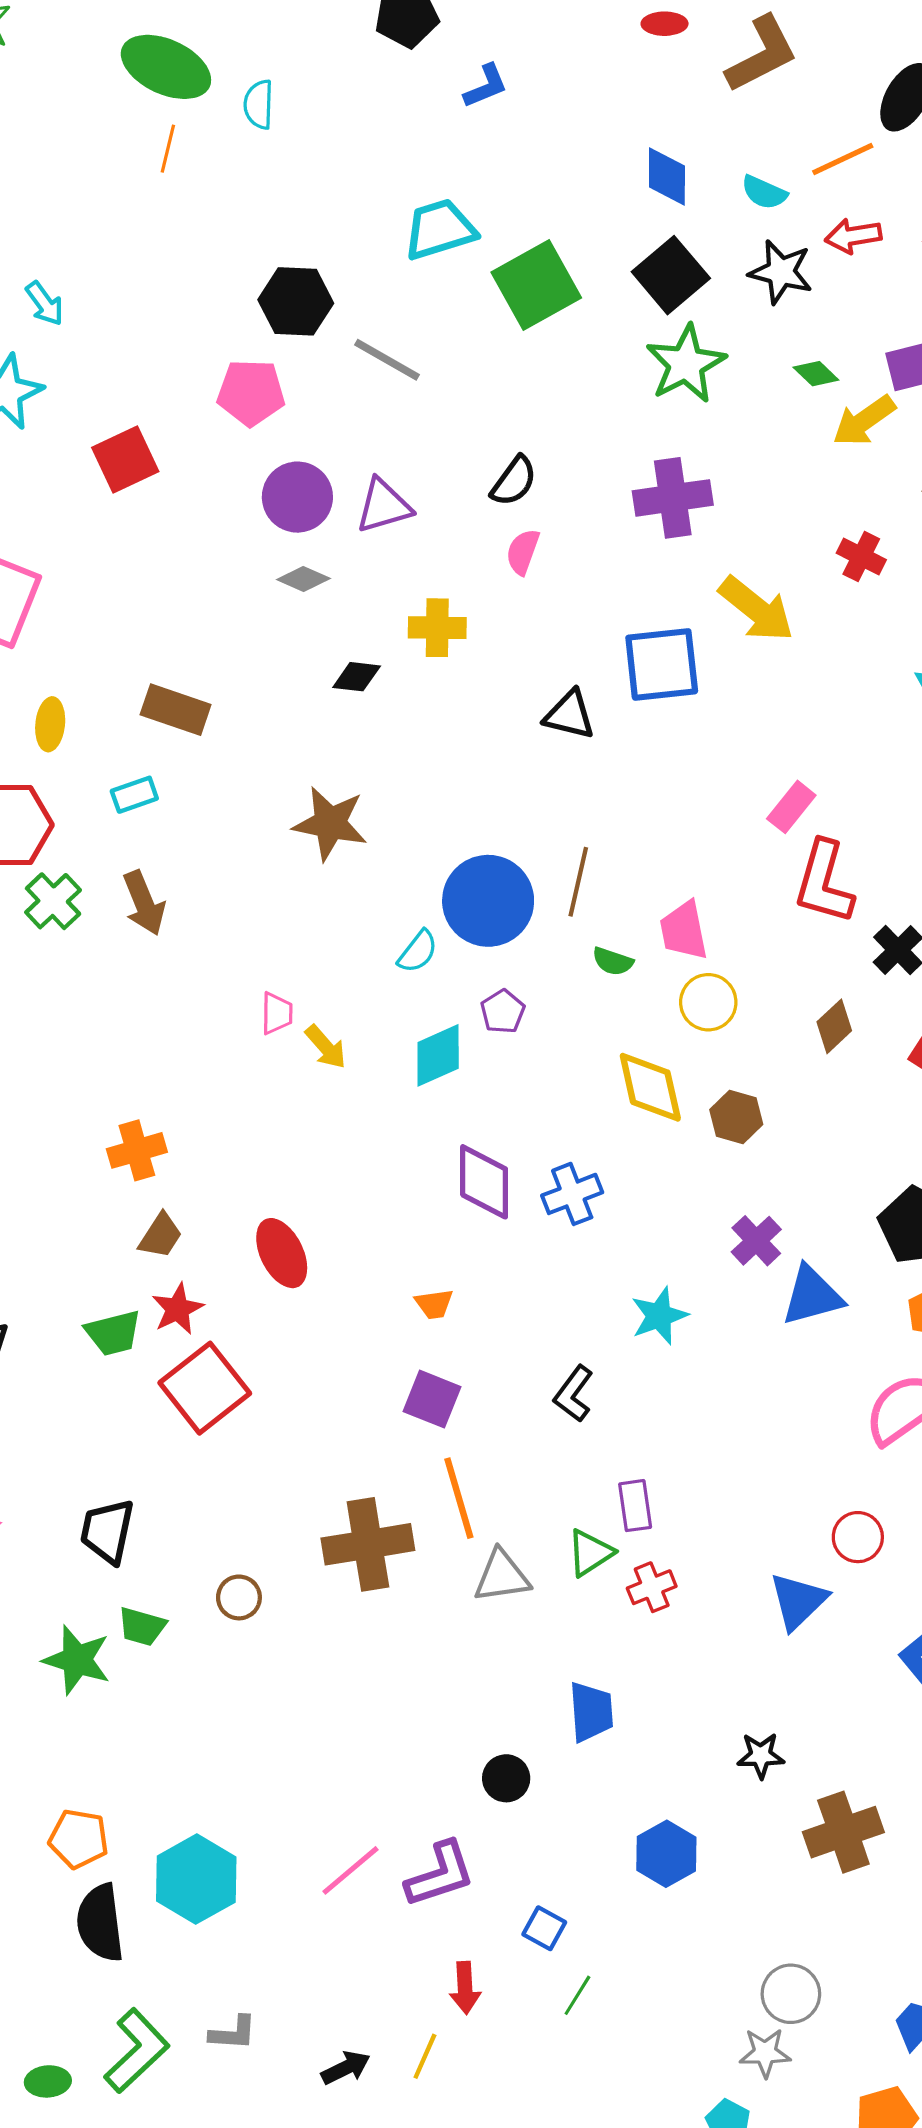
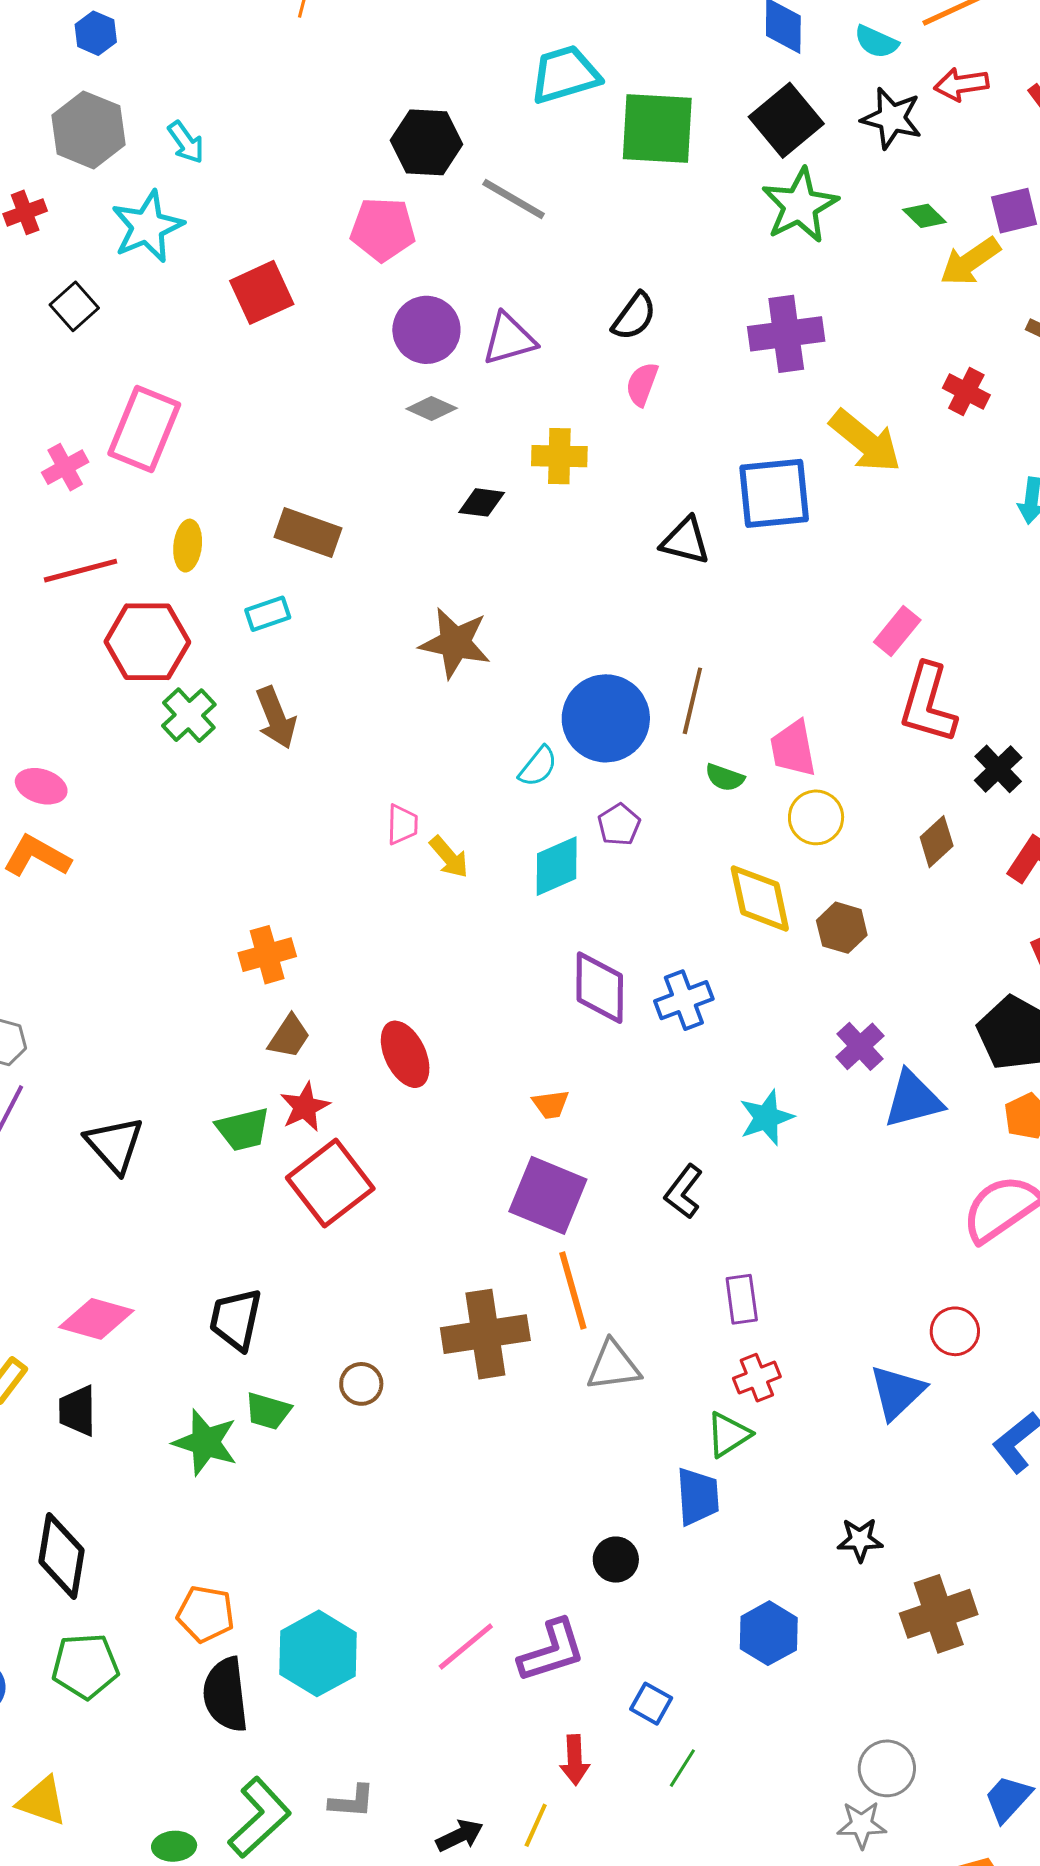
green square: (536, 285) -> (657, 129), turned 32
purple square: (432, 1399) -> (548, 1195), size x1.4
green triangle: (590, 1553) -> (728, 1435), moved

